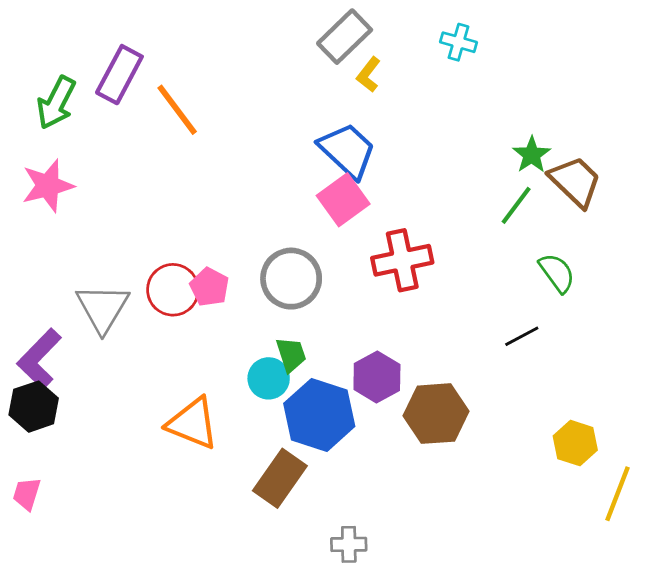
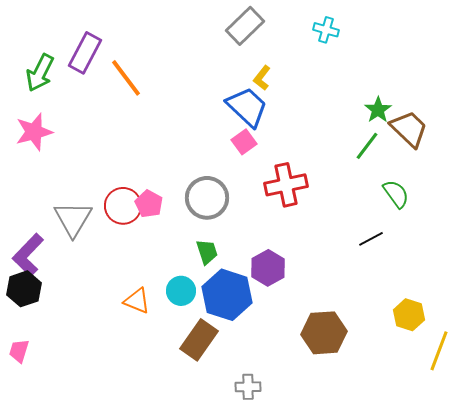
yellow L-shape: (368, 75) -> (262, 78), moved
pink square: (343, 200) -> (244, 142), size x0.7
cyan circle: (269, 378) -> (181, 291), moved
brown hexagon: (436, 414) -> (324, 333), moved
orange triangle: (193, 423) -> (137, 301), size x0.7

